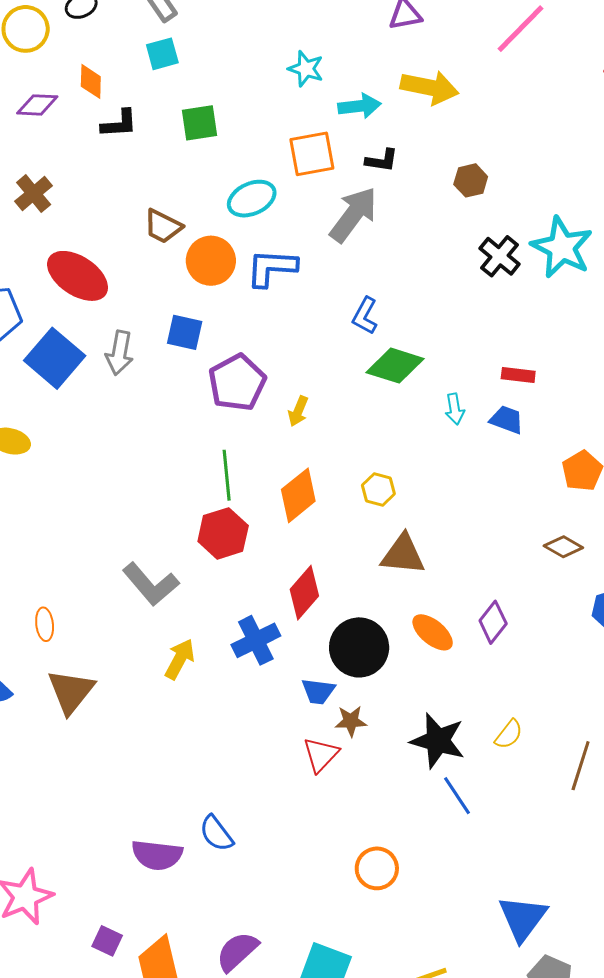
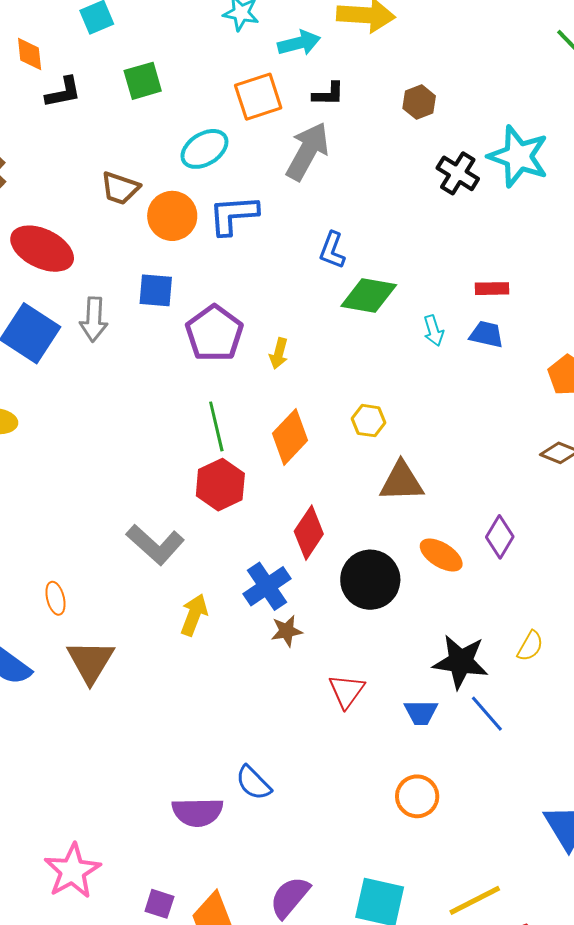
blue trapezoid: (318, 691) -> (421, 712), moved
brown star: (351, 721) -> (287, 631), moved

